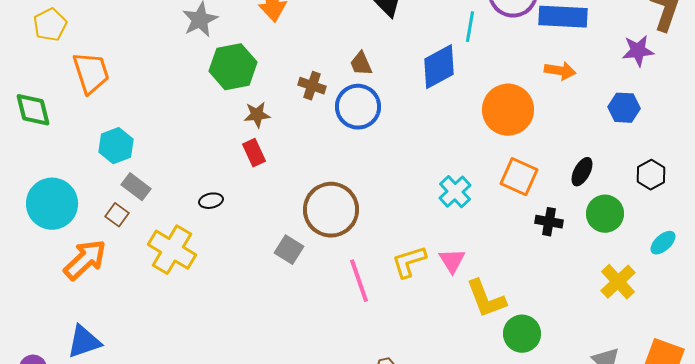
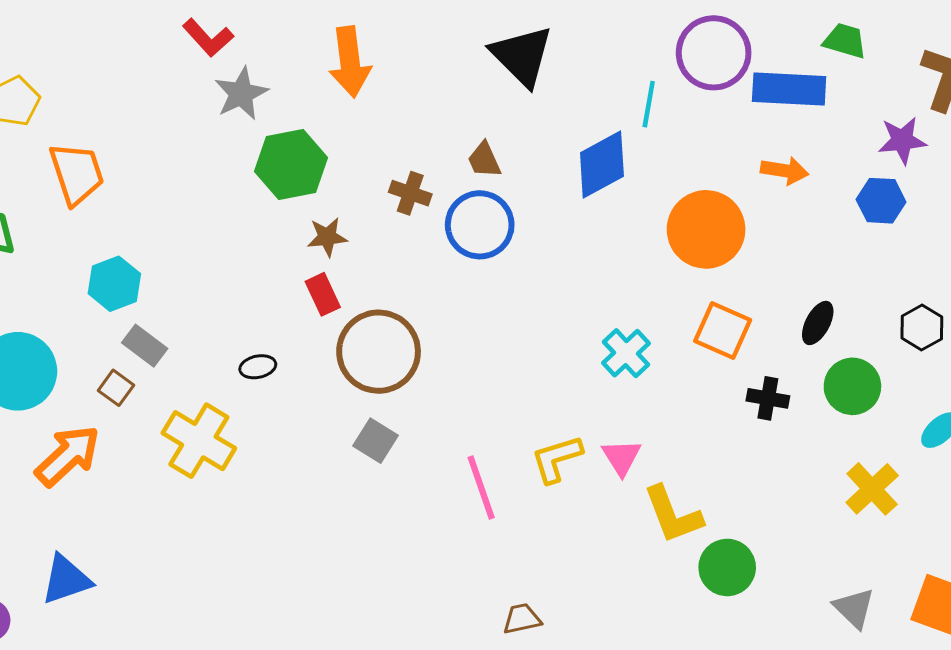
blue hexagon: (624, 108) -> (881, 201), moved
brown circle: (331, 210) -> (379, 352), moved

